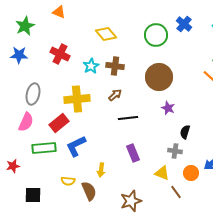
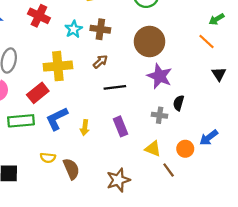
purple star: (168, 108) -> (160, 76), size x1.6
gray cross: (175, 151) -> (160, 115), moved
yellow arrow: (101, 170) -> (85, 128), moved

